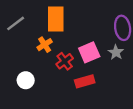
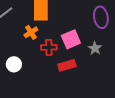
gray star: (116, 52) -> (95, 48), moved
red cross: (65, 61) -> (49, 47), turned 35

